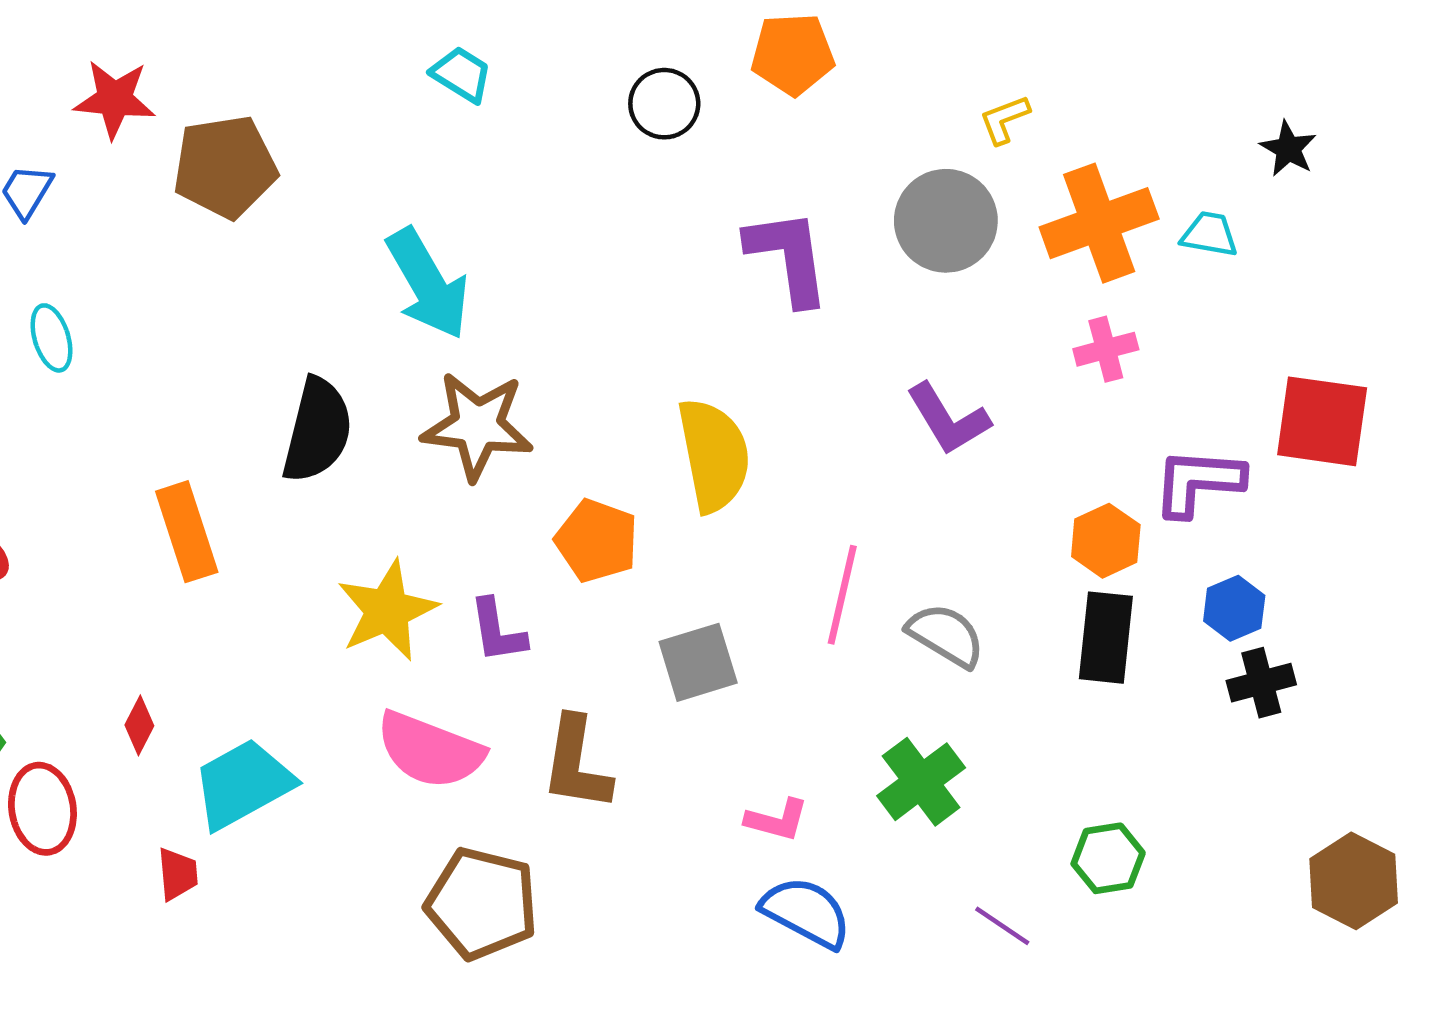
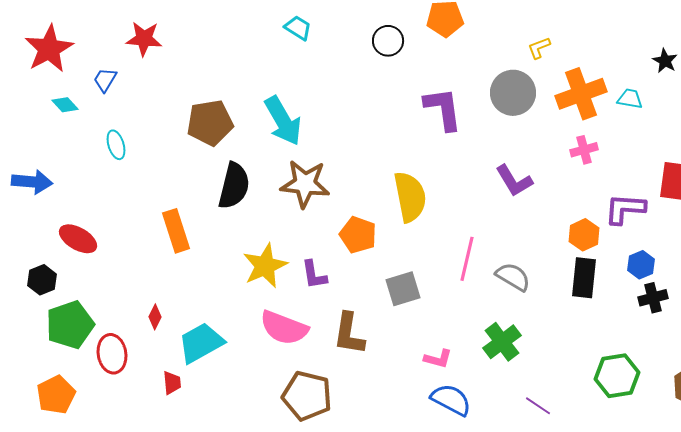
brown pentagon: (225, 167) -> (210, 123), moved
green hexagon: (1108, 858) -> (617, 376), moved, size x1.4

